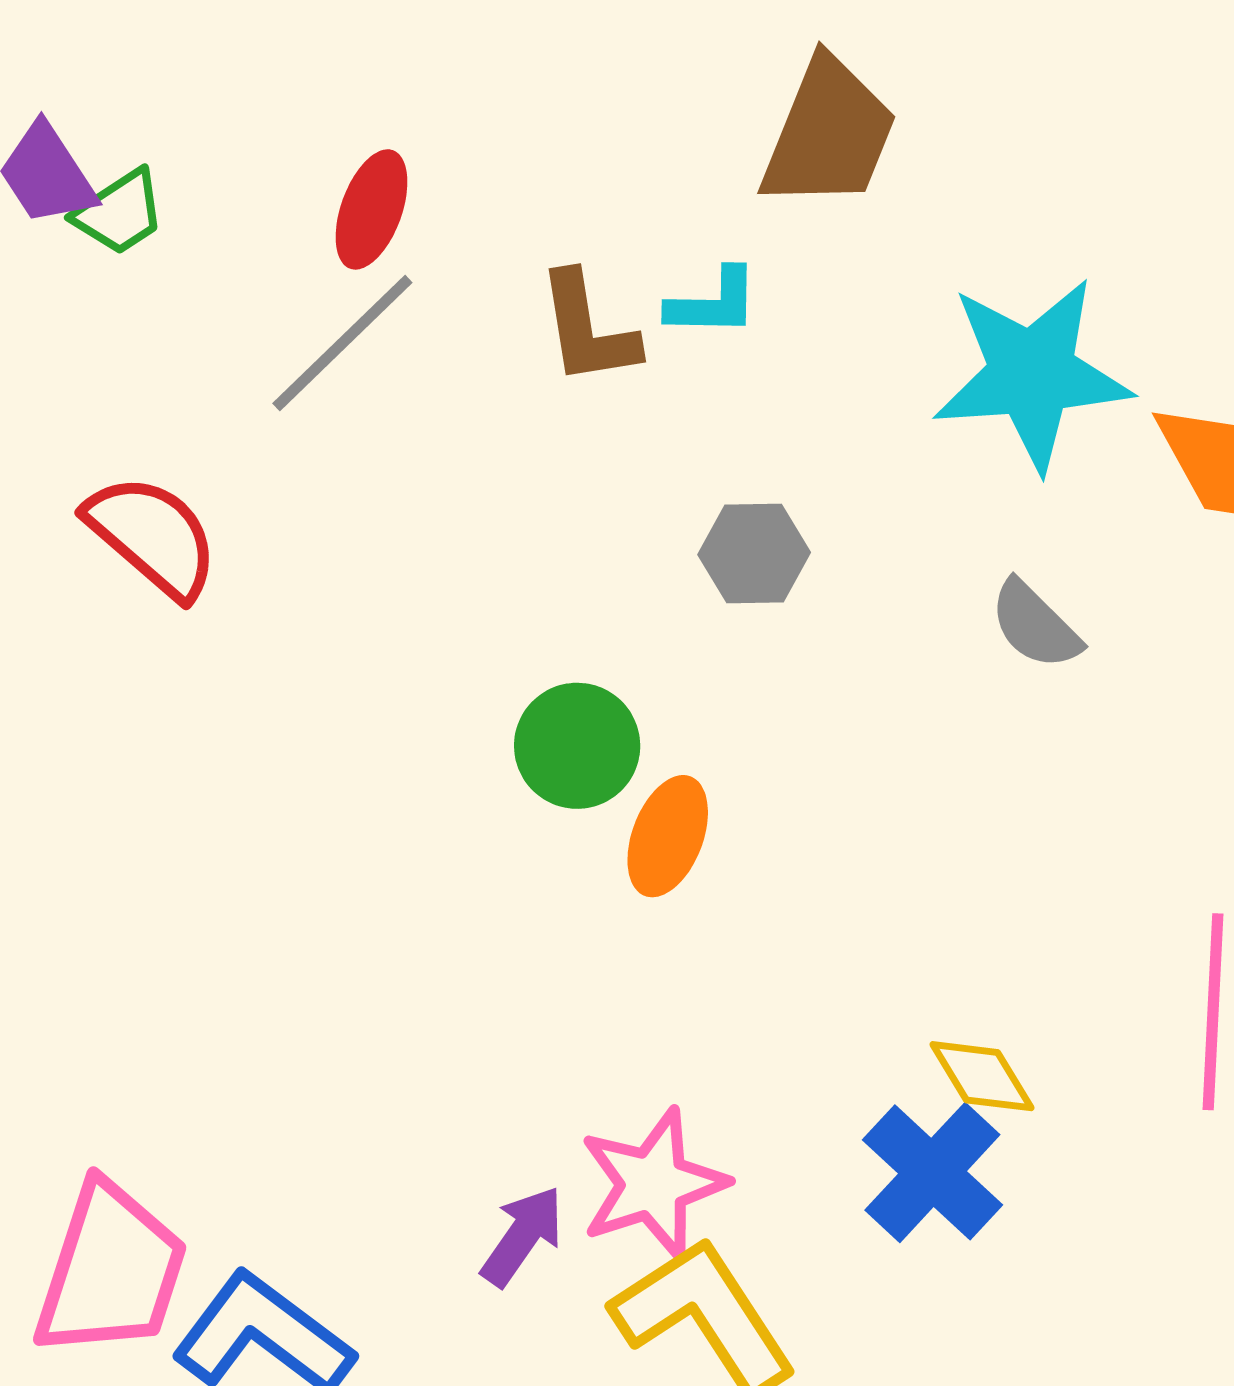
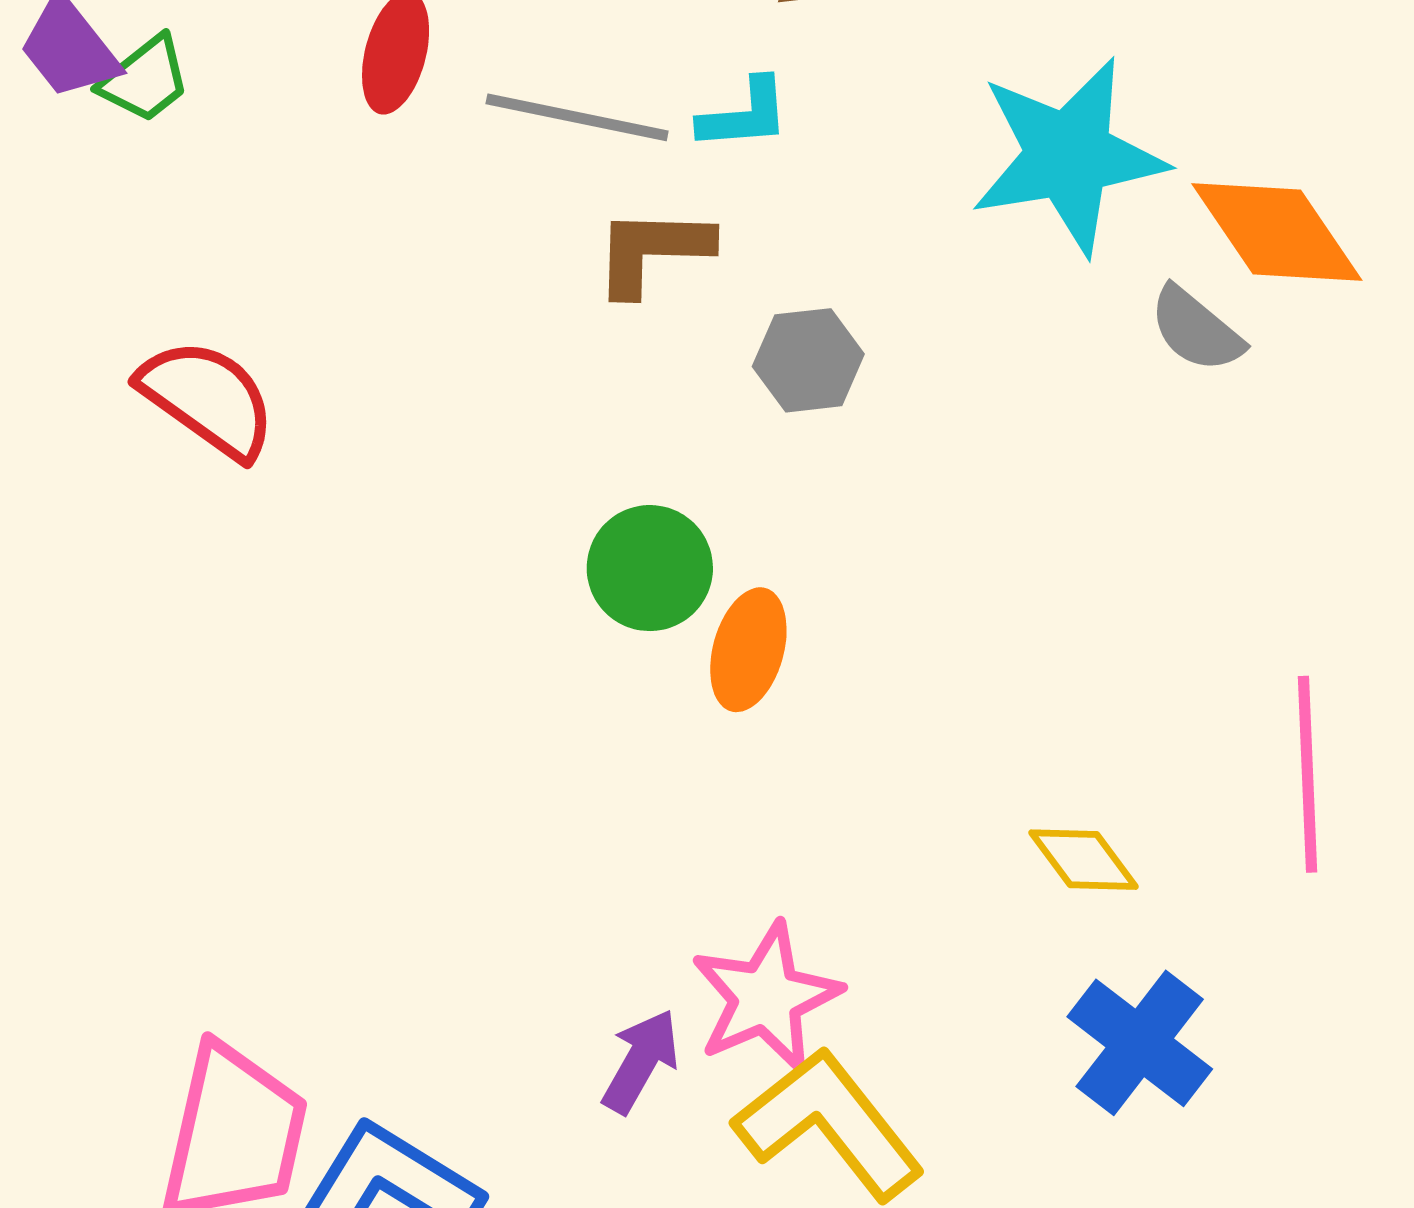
brown L-shape: (588, 329) -> (653, 251), moved, turned 106
gray line: (342, 343) -> (577, 117), moved, turned 61
gray semicircle: (1035, 625) -> (1196, 329), moved
blue cross: (932, 1172) -> (1140, 1043), moved

